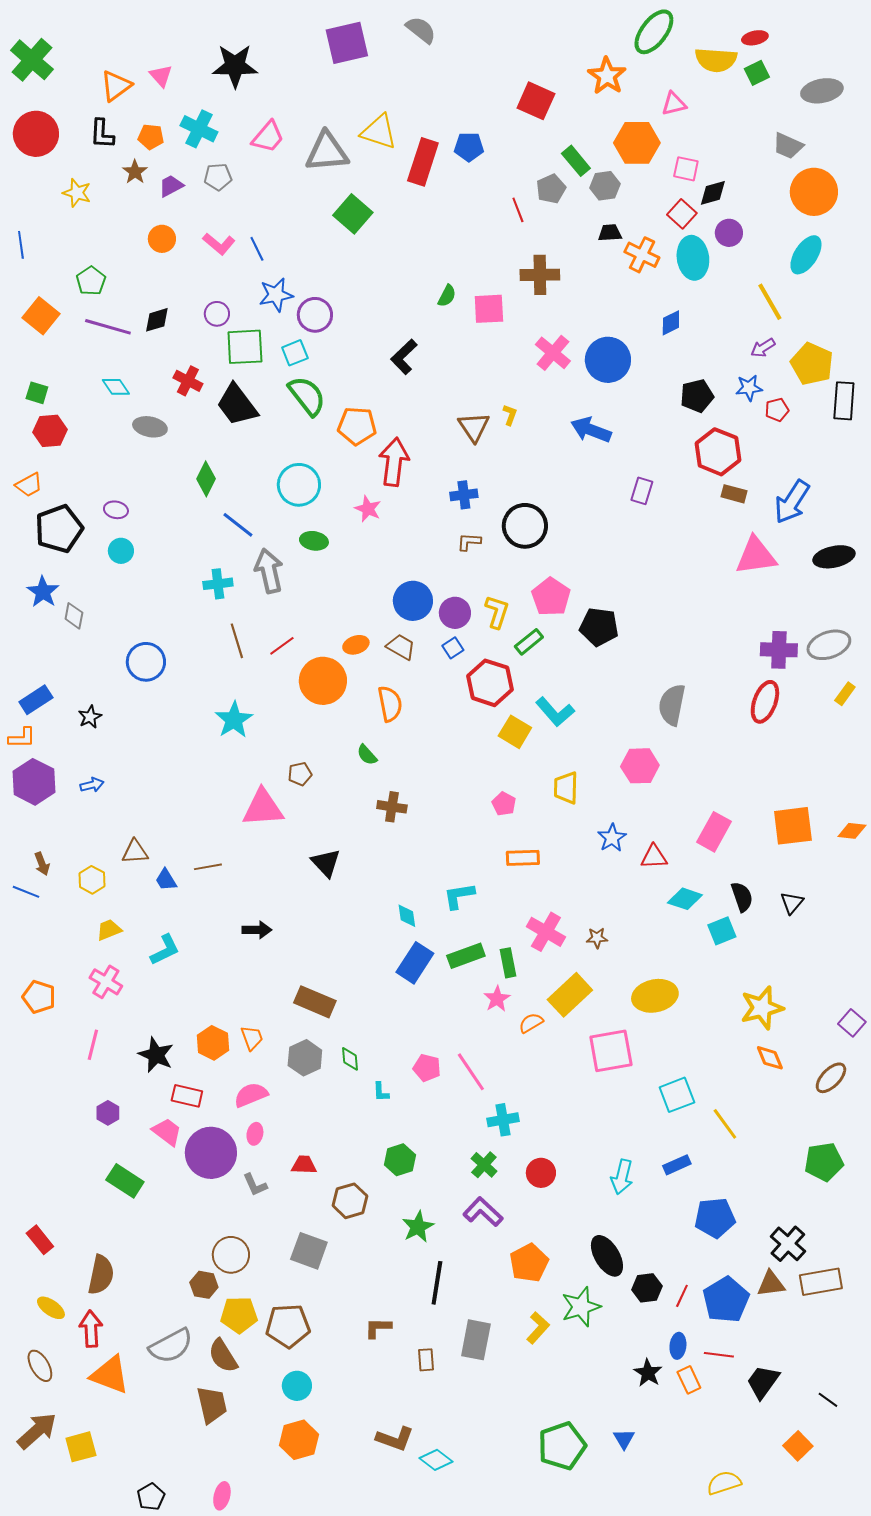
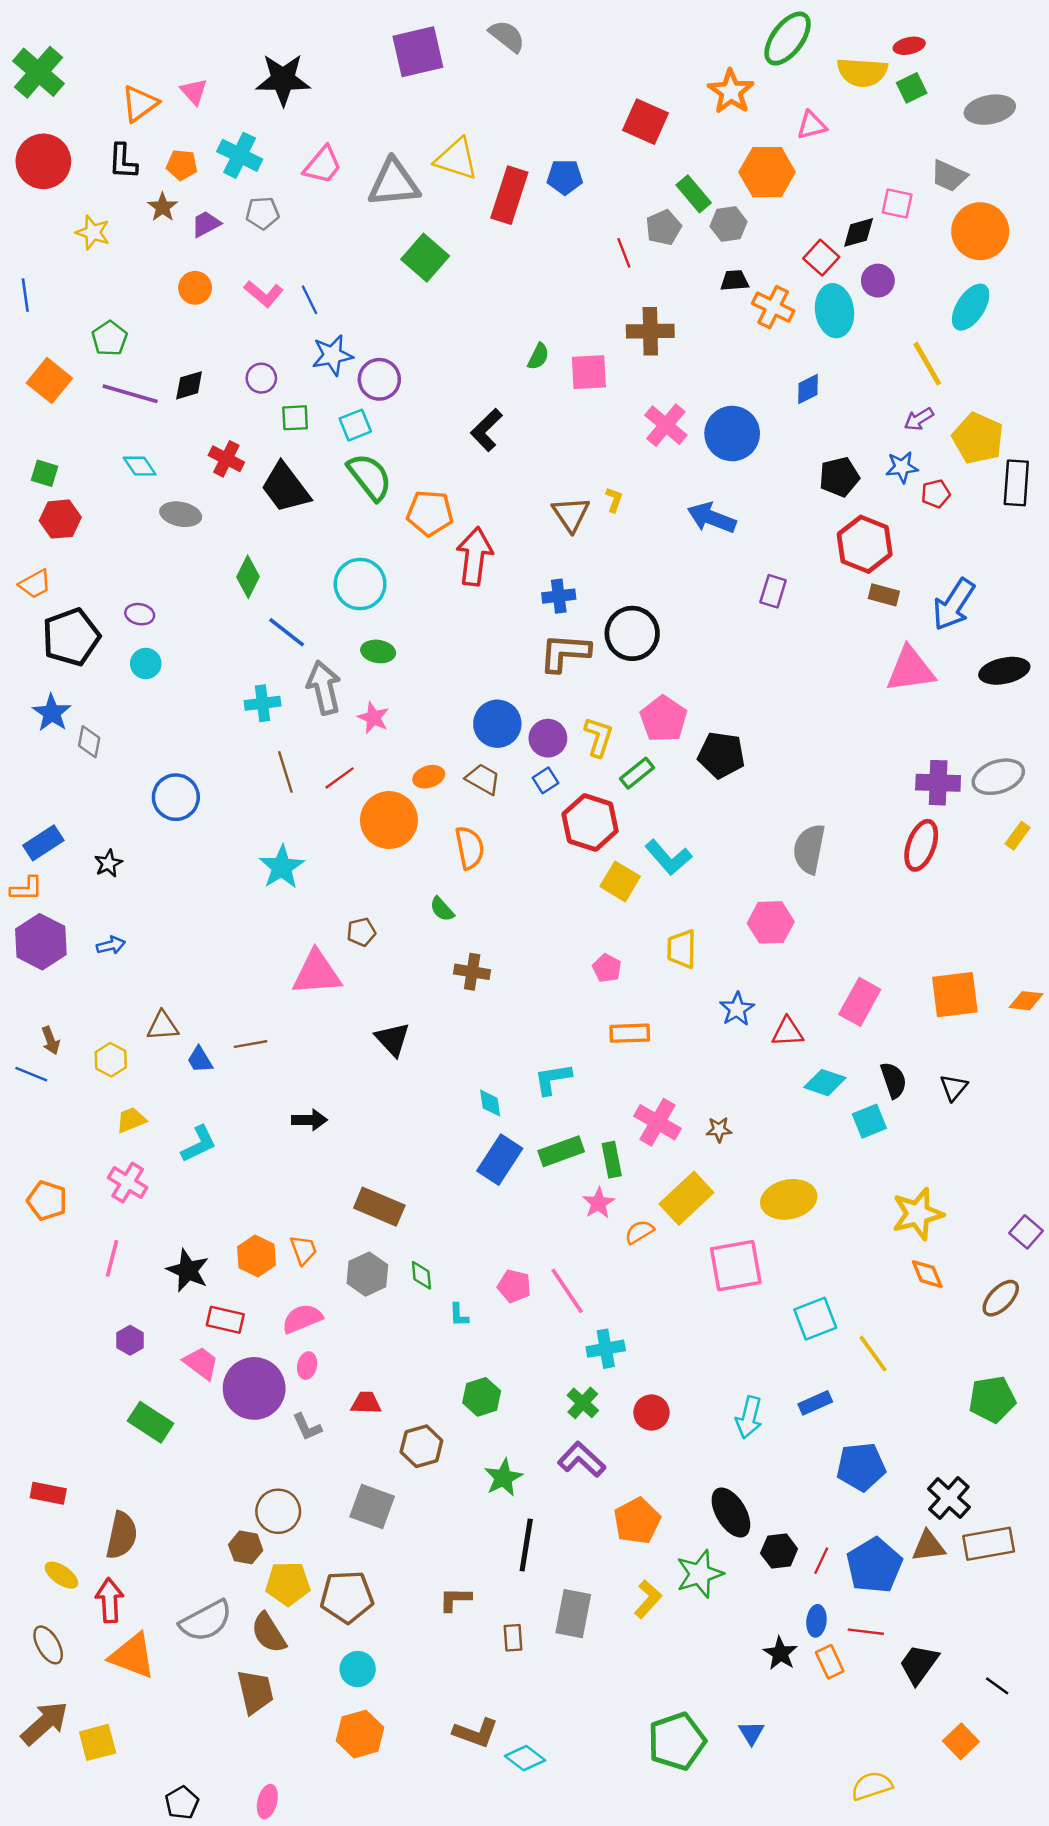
pink square: (686, 169) -> (897, 204), moved
green square: (245, 347) -> (295, 418), size x0.6
pink star: (368, 509) -> (373, 718), moved
brown L-shape: (469, 542) -> (565, 653), size x1.8
red rectangle: (40, 1240) -> (48, 1493), turned -40

